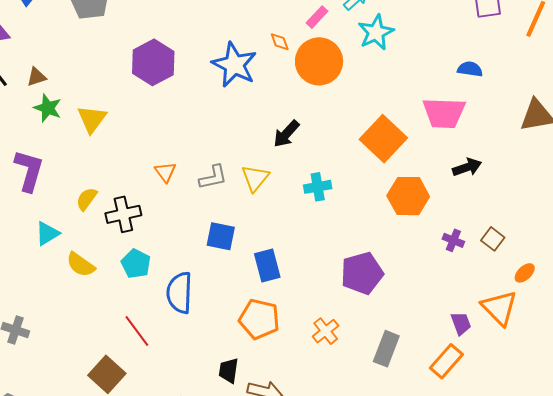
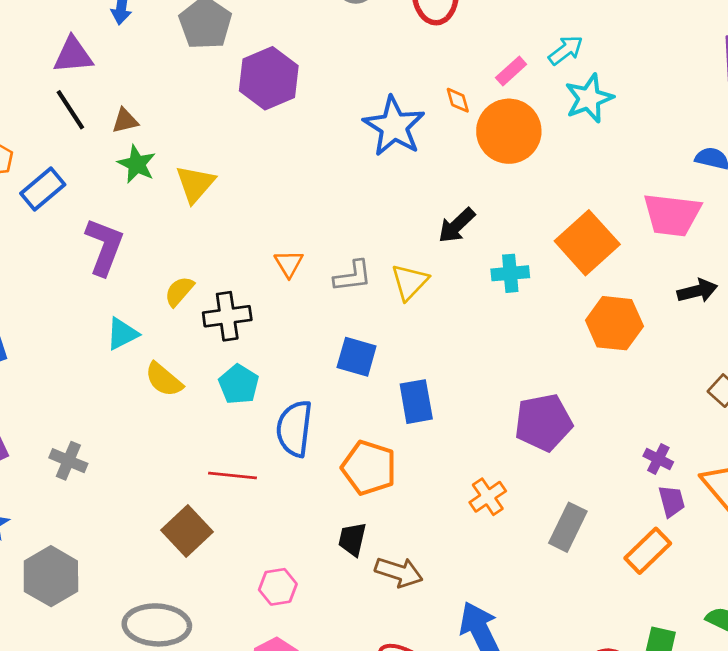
purple hexagon: (153, 62) -> (269, 78), moved
cyan cross: (318, 187) -> (510, 273), moved
purple cross: (453, 240) -> (658, 459), moved
orange pentagon: (259, 319) -> (369, 468), moved
red line: (137, 331) -> (232, 476), turned -52

